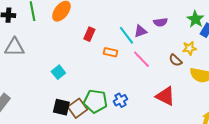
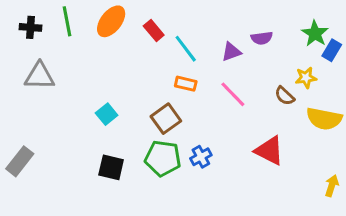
red rectangle: (89, 34) -> (154, 30), moved, turned -64
cyan line: (126, 35) -> (186, 49), moved
brown square: (77, 108) -> (166, 119), moved

